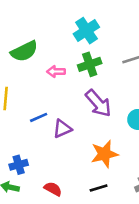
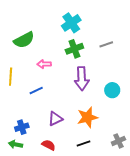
pink arrow: (56, 71) -> (44, 64), moved
purple arrow: (98, 103) -> (82, 79), turned 40
purple triangle: (62, 129) -> (55, 119), moved

